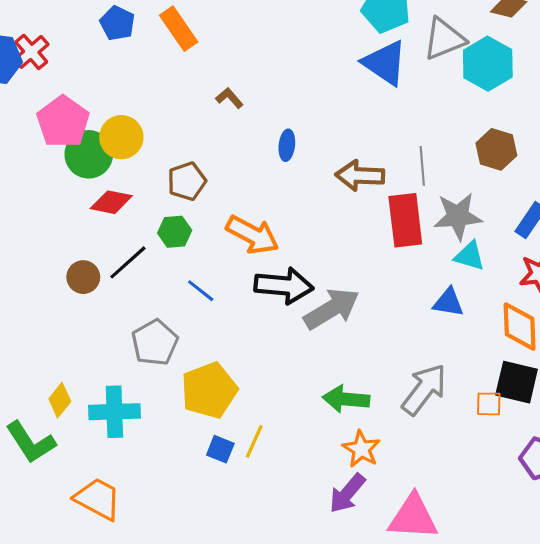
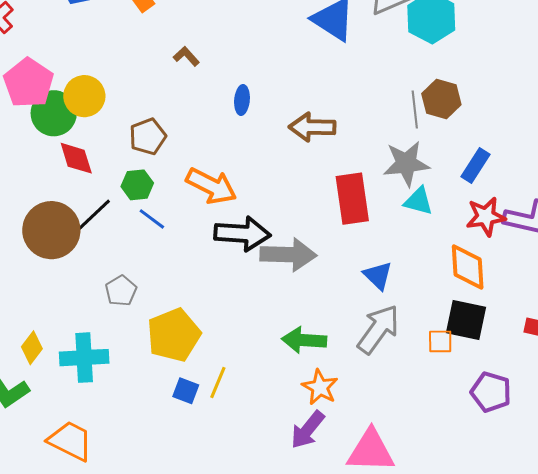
gray line: (422, 166) -> (415, 109), moved
red diamond: (111, 202) -> (76, 158), turned 63
red rectangle: (405, 220) -> (352, 199), moved
brown circle: (83, 277) -> (51, 230), size x1.8
blue line: (201, 291) -> (152, 219), moved
blue triangle: (448, 302) -> (378, 276), moved, turned 36
gray arrow: (332, 309) -> (288, 255), turned 34
gray pentagon: (155, 343) -> (121, 291), size x0.7

